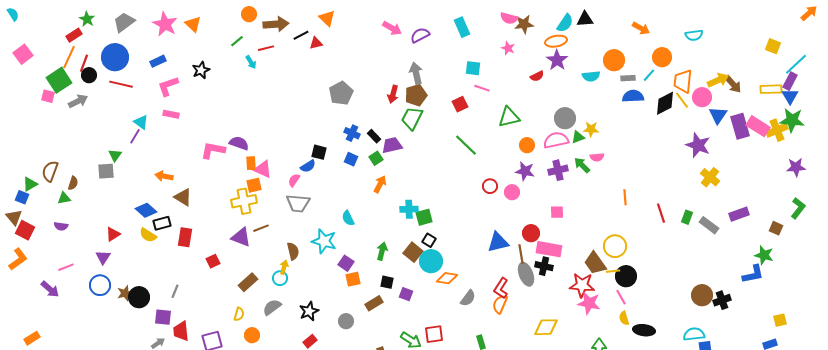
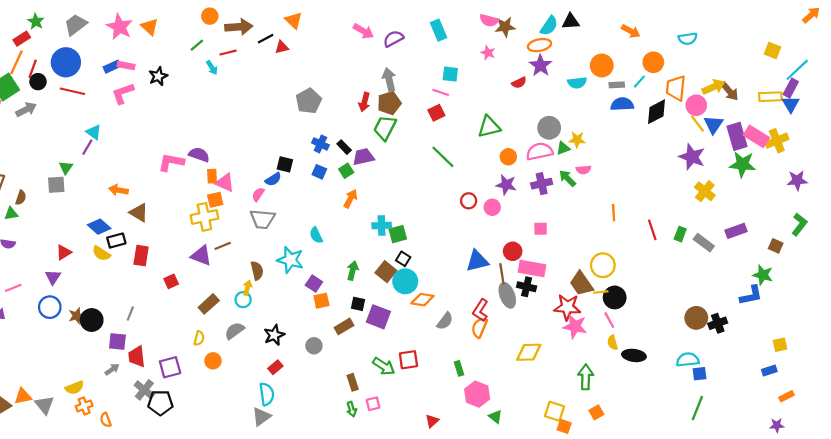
pink line: (482, 88) -> (441, 92), moved
yellow line: (682, 100) -> (697, 123), moved
pink rectangle: (171, 114) -> (126, 66), moved
green star: (792, 120) -> (742, 164), moved
purple square: (406, 294) -> (378, 317), size x1.6

